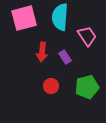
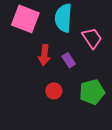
pink square: (24, 18) -> (25, 19), turned 36

